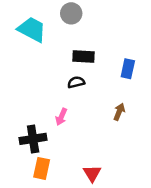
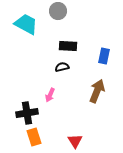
brown arrow: (119, 112) -> (97, 91), size x1.6
orange rectangle: (42, 168) -> (34, 137), turned -30

